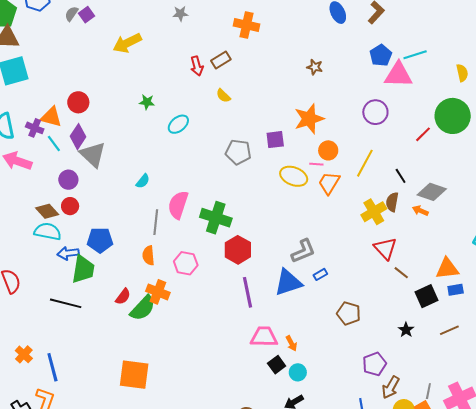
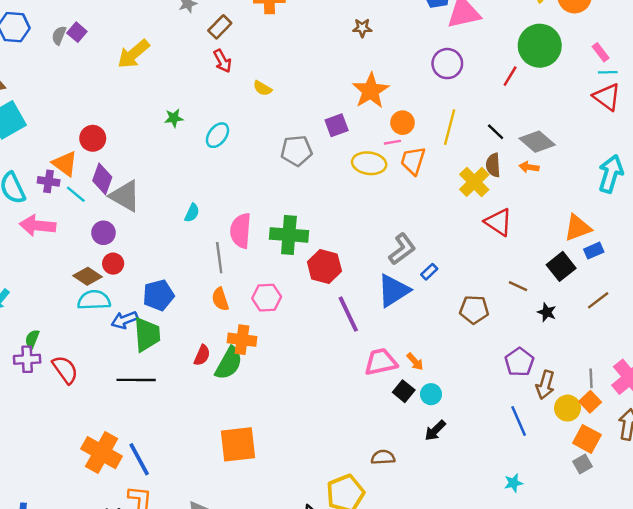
brown rectangle: (221, 60) -> (220, 27), moved
orange triangle: (51, 117) -> (65, 164), turned 35
gray diamond: (432, 192) -> (537, 142), turned 36
brown line: (401, 273) -> (518, 286), moved
orange cross: (24, 354) -> (102, 453), size x1.8

